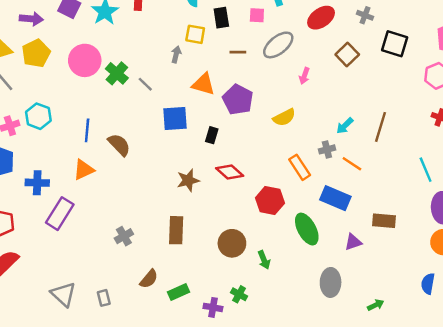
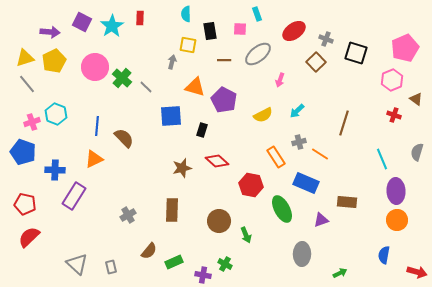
gray cross: (365, 15) -> (326, 39), moved
cyan arrow: (345, 126) -> (297, 111), moved

